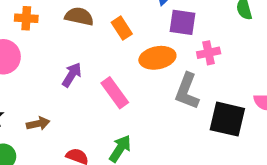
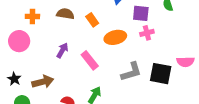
purple square: (182, 22) -> (141, 13), moved
gray L-shape: (187, 91) -> (131, 72), moved, turned -125
brown arrow: (38, 124) -> (43, 82), size x1.5

